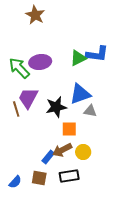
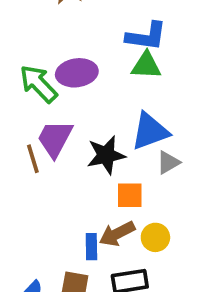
blue L-shape: (97, 54) -> (146, 36), moved
green triangle: (78, 58) -> (146, 66), turned 30
gray triangle: (90, 111) -> (168, 162), turned -40
blue rectangle: (48, 157) -> (91, 247), turned -40

